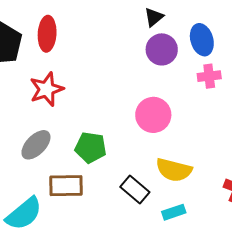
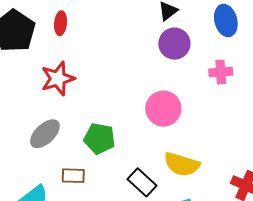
red ellipse: (47, 34) -> (61, 23), size x0.7
blue ellipse: (202, 40) -> (226, 21), moved
brown rectangle: (66, 186) -> (73, 176), size x0.7

